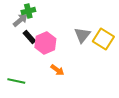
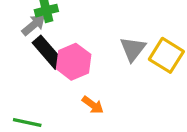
black rectangle: (29, 37) -> (48, 52), size x1.5

